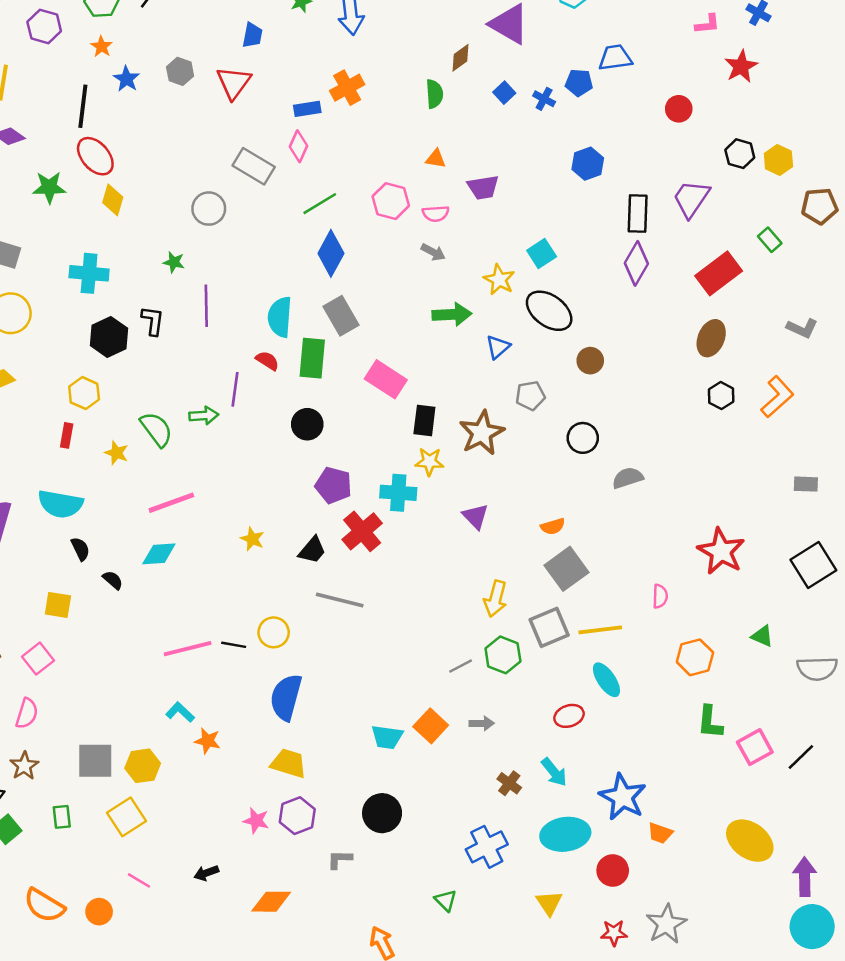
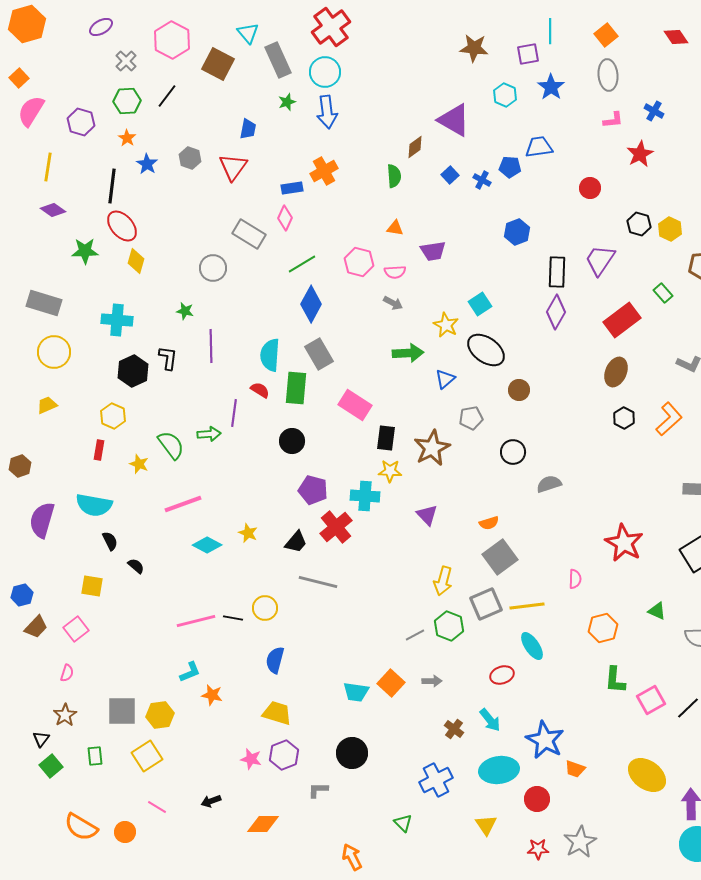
cyan diamond: (159, 554) -> (207, 545), moved, turned 32
blue semicircle: (286, 697) -> (275, 660), size x0.7
cyan L-shape: (180, 712) -> (190, 672), turned 115
pink semicircle: (27, 713) -> (67, 673), size x0.7

